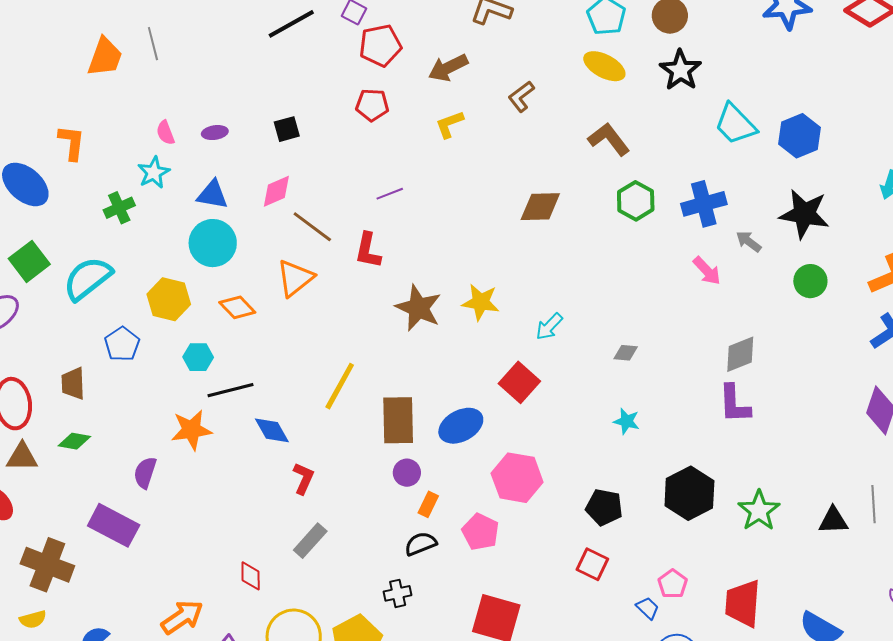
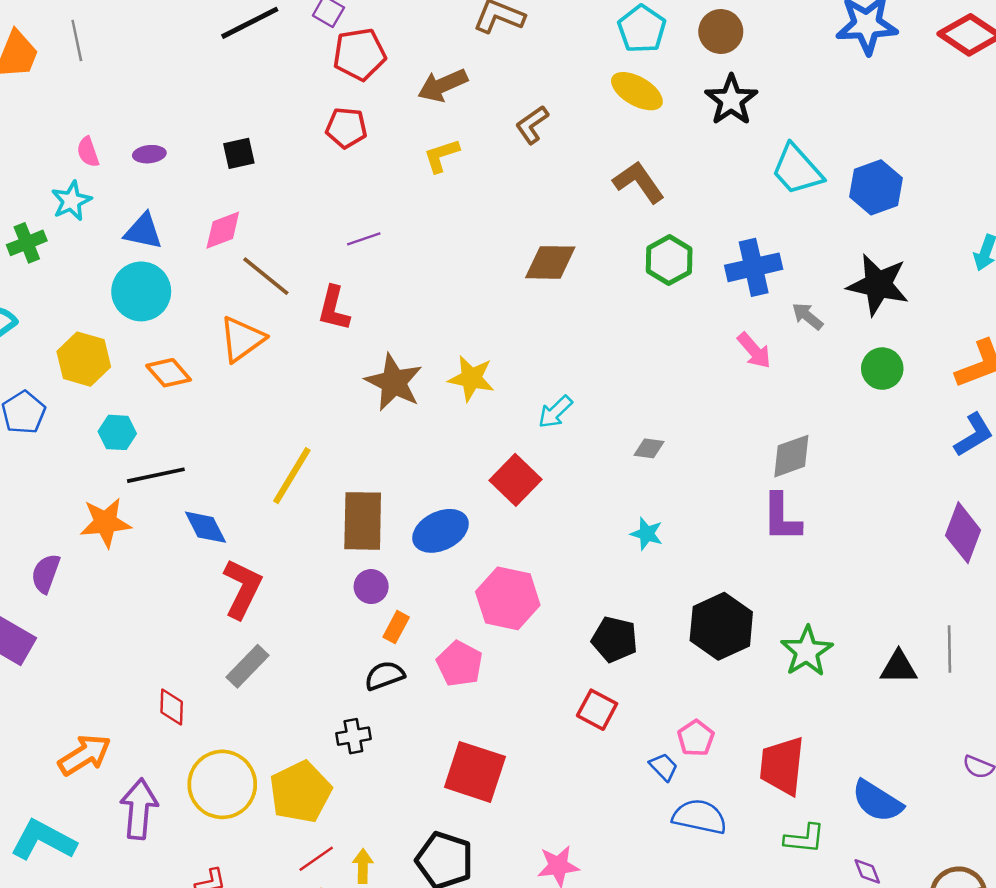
red L-shape: (303, 478) -> (242, 589), size x1.5

